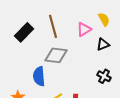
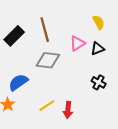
pink triangle: (84, 29) -> (77, 43), moved
blue semicircle: (39, 76) -> (18, 82), moved, turned 60

